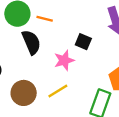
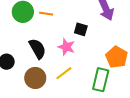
black semicircle: (31, 42) -> (37, 49), moved
pink star: (64, 60) -> (66, 47), turned -30

